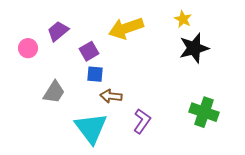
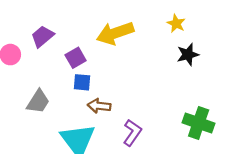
black star: (194, 48) -> (188, 55), size x0.7

